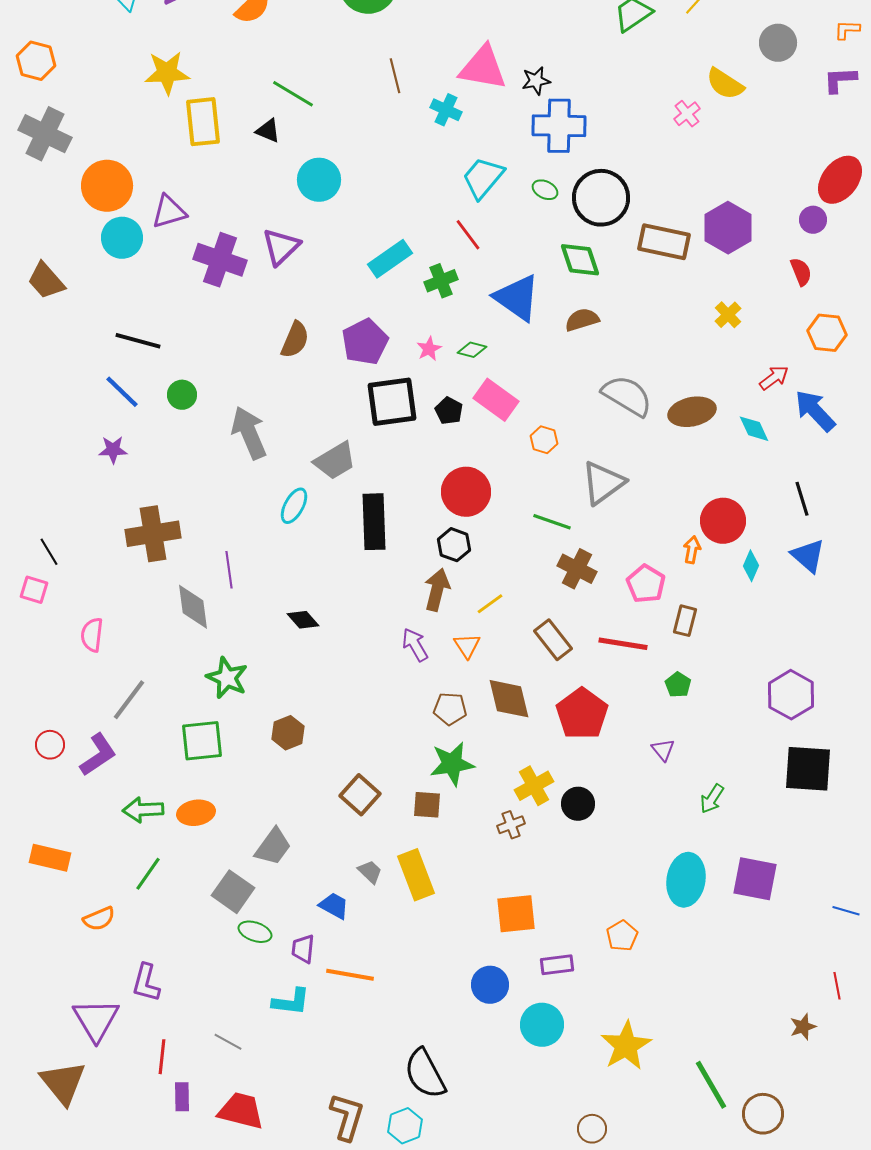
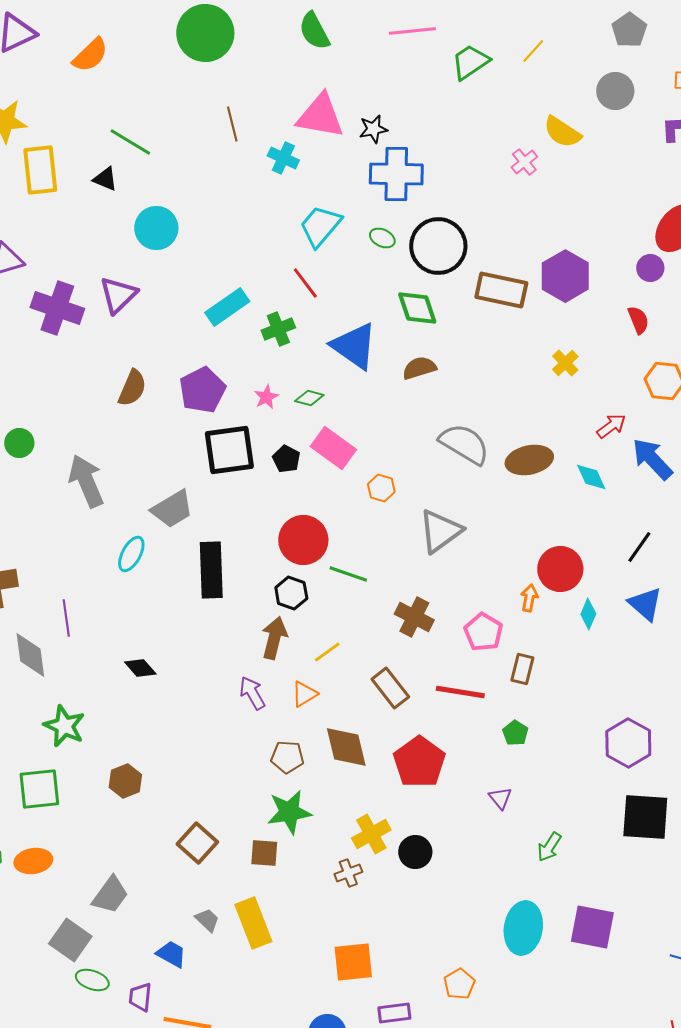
black line: (802, 499) -> (639, 547), turned 52
green line: (552, 522) -> (348, 574), moved
orange triangle: (467, 646) -> (304, 694), turned 32

